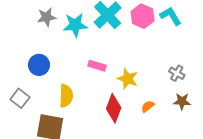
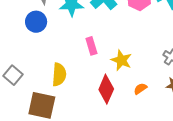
blue circle: (39, 65) -> (36, 22), moved
pink rectangle: (97, 66) -> (91, 46), turned 54

